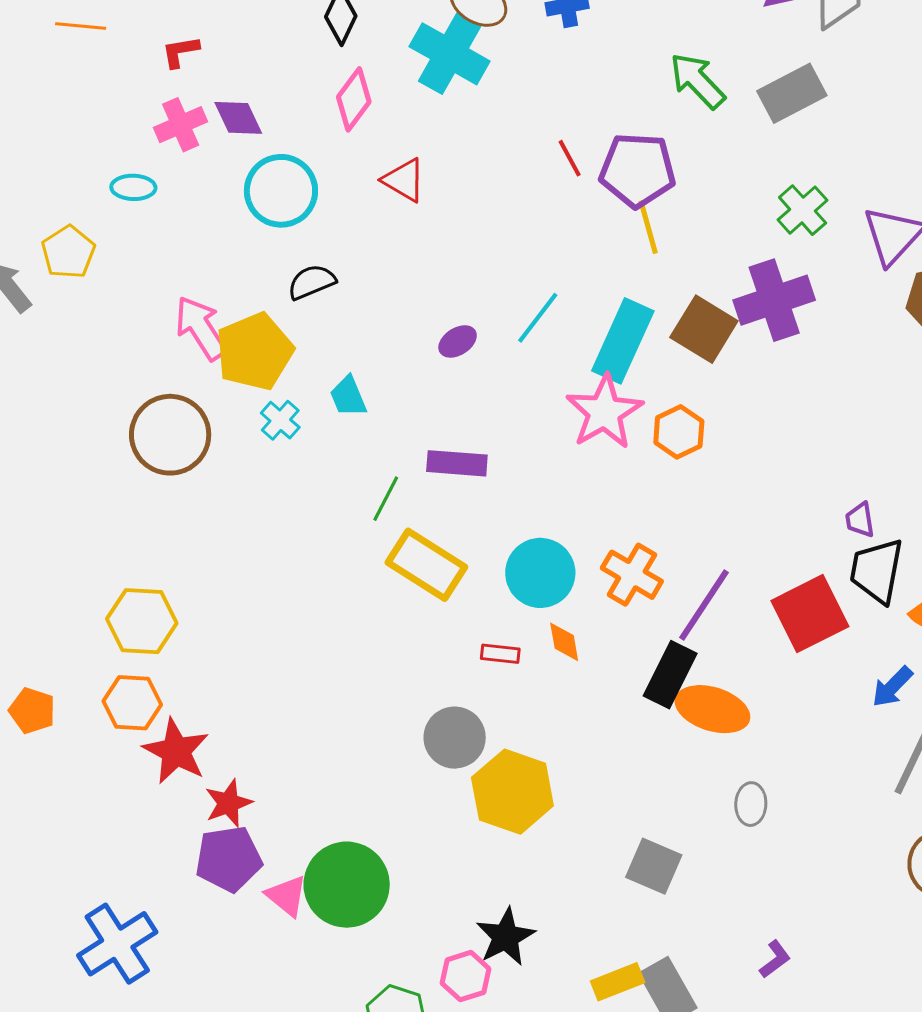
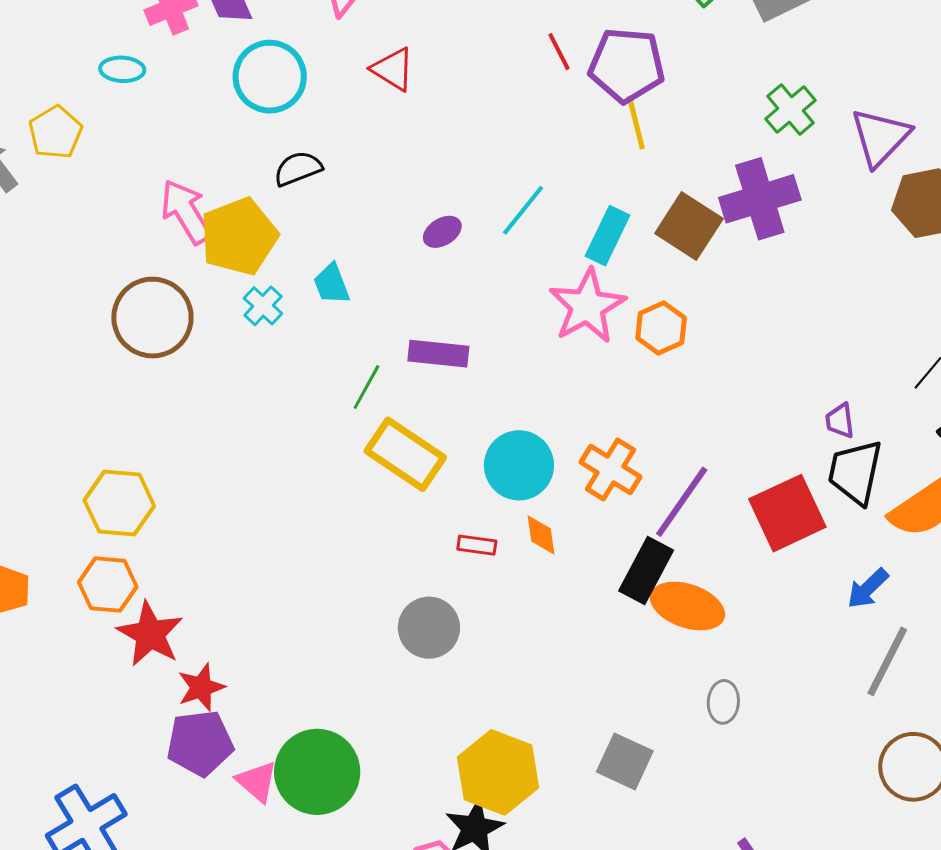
cyan rectangle: (623, 341) -> (607, 236), size x0.7
yellow hexagon: (512, 792) -> (498, 772), moved

